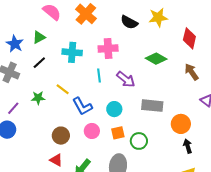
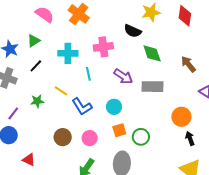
black semicircle: (129, 22) -> (133, 31), moved
red diamond: (189, 38) -> (185, 16), moved
green diamond: (156, 59) -> (152, 53), turned 45
cyan line: (99, 75) -> (88, 74), moved
gray rectangle: (152, 106) -> (153, 87), moved
pink circle: (92, 131) -> (90, 138), moved
red triangle: (56, 160) -> (29, 160), moved

